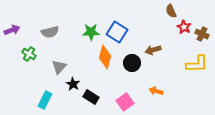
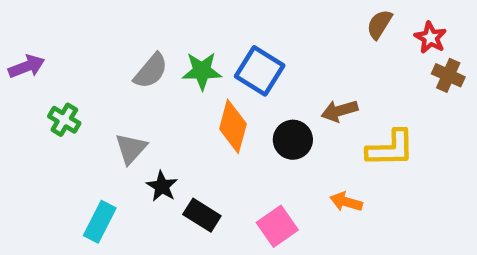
brown semicircle: (171, 11) -> (379, 24), turned 56
red star: (184, 27) -> (430, 38), moved
gray semicircle: (50, 32) -> (151, 71), moved, turned -36
yellow L-shape: (197, 64) -> (391, 149), moved

